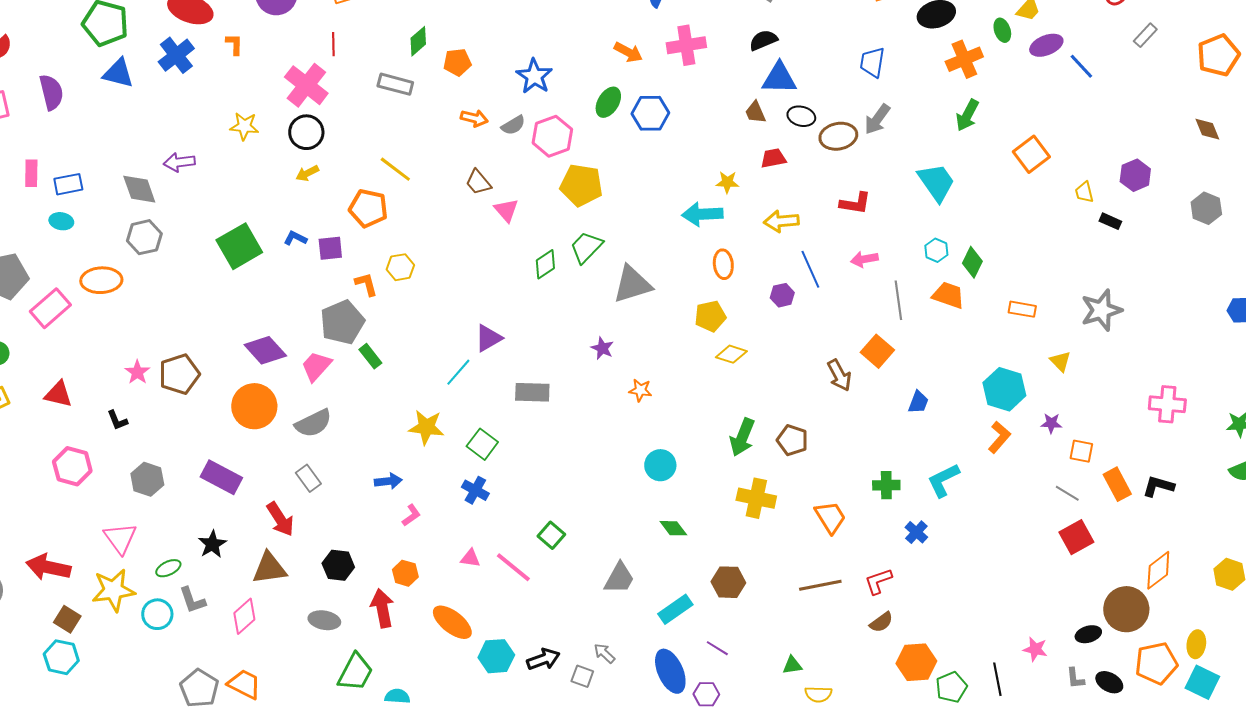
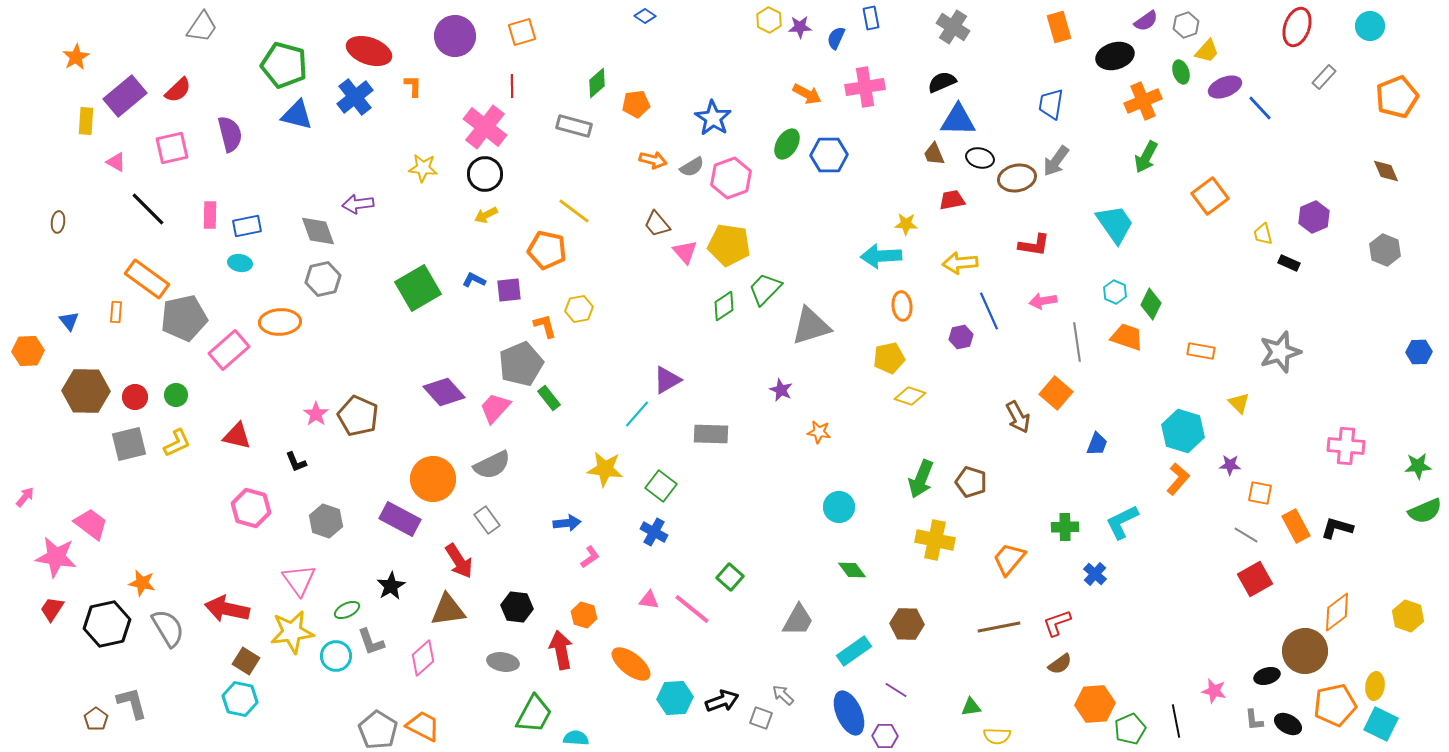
yellow pentagon: (581, 185) -> (729, 245), moved
brown pentagon: (179, 374) -> (358, 416), turned -30
orange circle: (254, 406) -> (433, 479), moved
orange trapezoid: (830, 517) -> (1009, 559), turned -108

